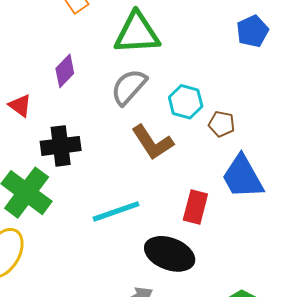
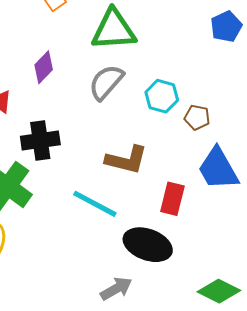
brown L-shape: (152, 142) -> (126, 160), moved, turned -42
cyan line: (116, 211) -> (95, 204), turned 48

